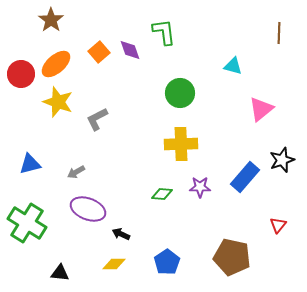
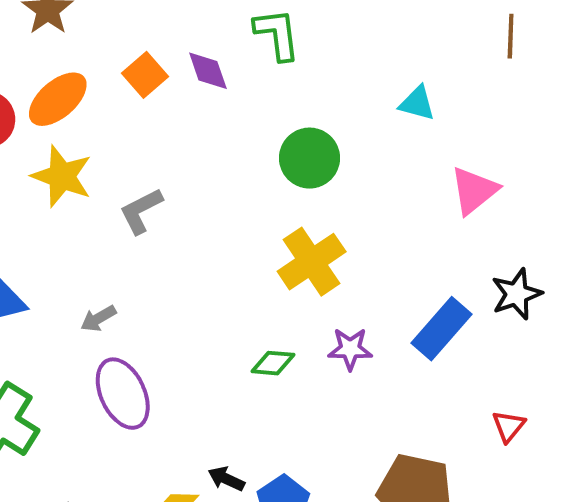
yellow cross: (181, 144) -> (312, 262), turned -32
purple ellipse: (88, 209) -> (123, 394), turned 44
black arrow: (121, 234) -> (226, 479), moved

